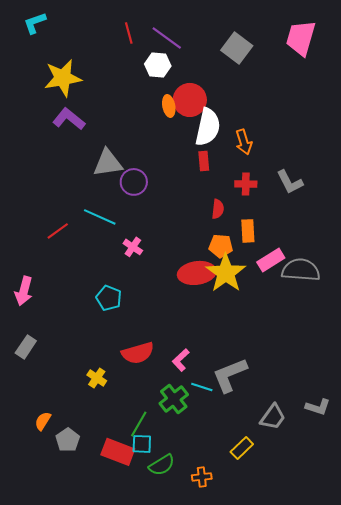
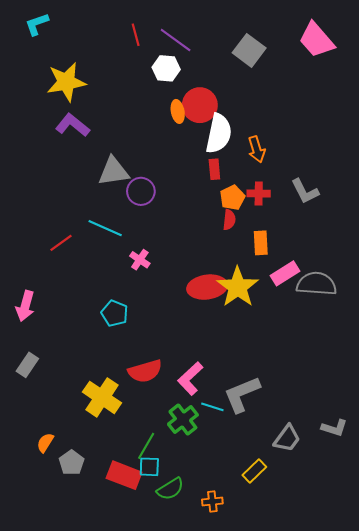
pink trapezoid: (301, 38) -> (316, 40), turned -57
orange pentagon: (221, 246) -> (232, 198), moved, turned -30
pink L-shape: (181, 360) -> (190, 379), size x1.4
yellow cross: (97, 378) -> (102, 397), size x1.8

